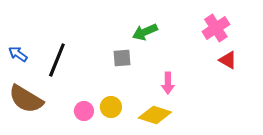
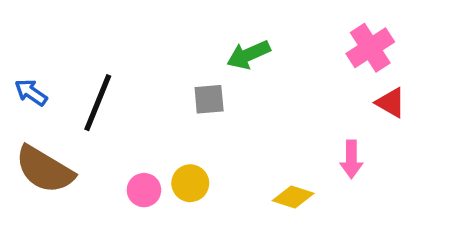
pink arrow: (168, 83) -> (351, 159), moved
yellow diamond: (155, 115) -> (293, 197), moved, size x0.7

